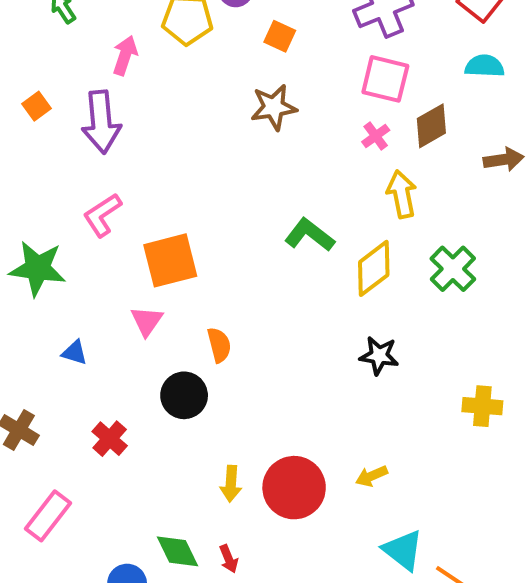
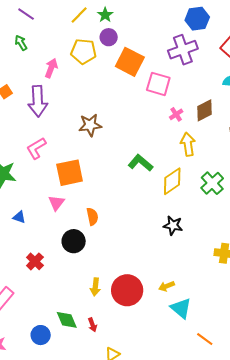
orange square: (280, 36) -> (130, 62), size x1.8
pink square: (385, 79) -> (158, 84), moved
brown star: (274, 107) -> (90, 125), moved
cyan triangle: (403, 550) -> (181, 308), moved

